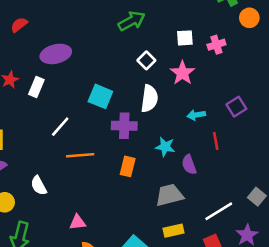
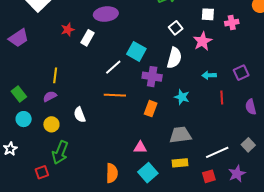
white line: (60, 127) -> (113, 67), moved
purple semicircle: (189, 165) -> (251, 107), moved
pink triangle: (77, 222) -> (140, 147), moved

